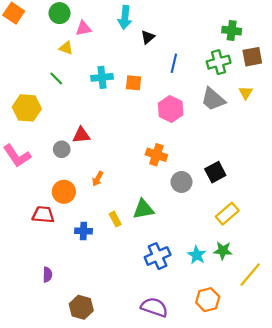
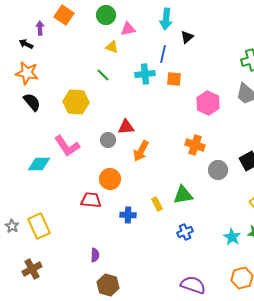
blue line: (174, 63) -> (163, 54), moved
orange arrow: (98, 179) -> (141, 151), moved, size x1.5
blue cross: (158, 256) -> (185, 232), moved, size x0.7
brown hexagon: (81, 307) -> (108, 285), moved

